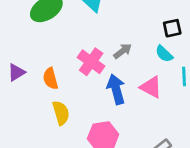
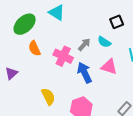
cyan semicircle: (164, 54) -> (104, 42), moved
orange semicircle: (50, 79) -> (34, 48), moved

